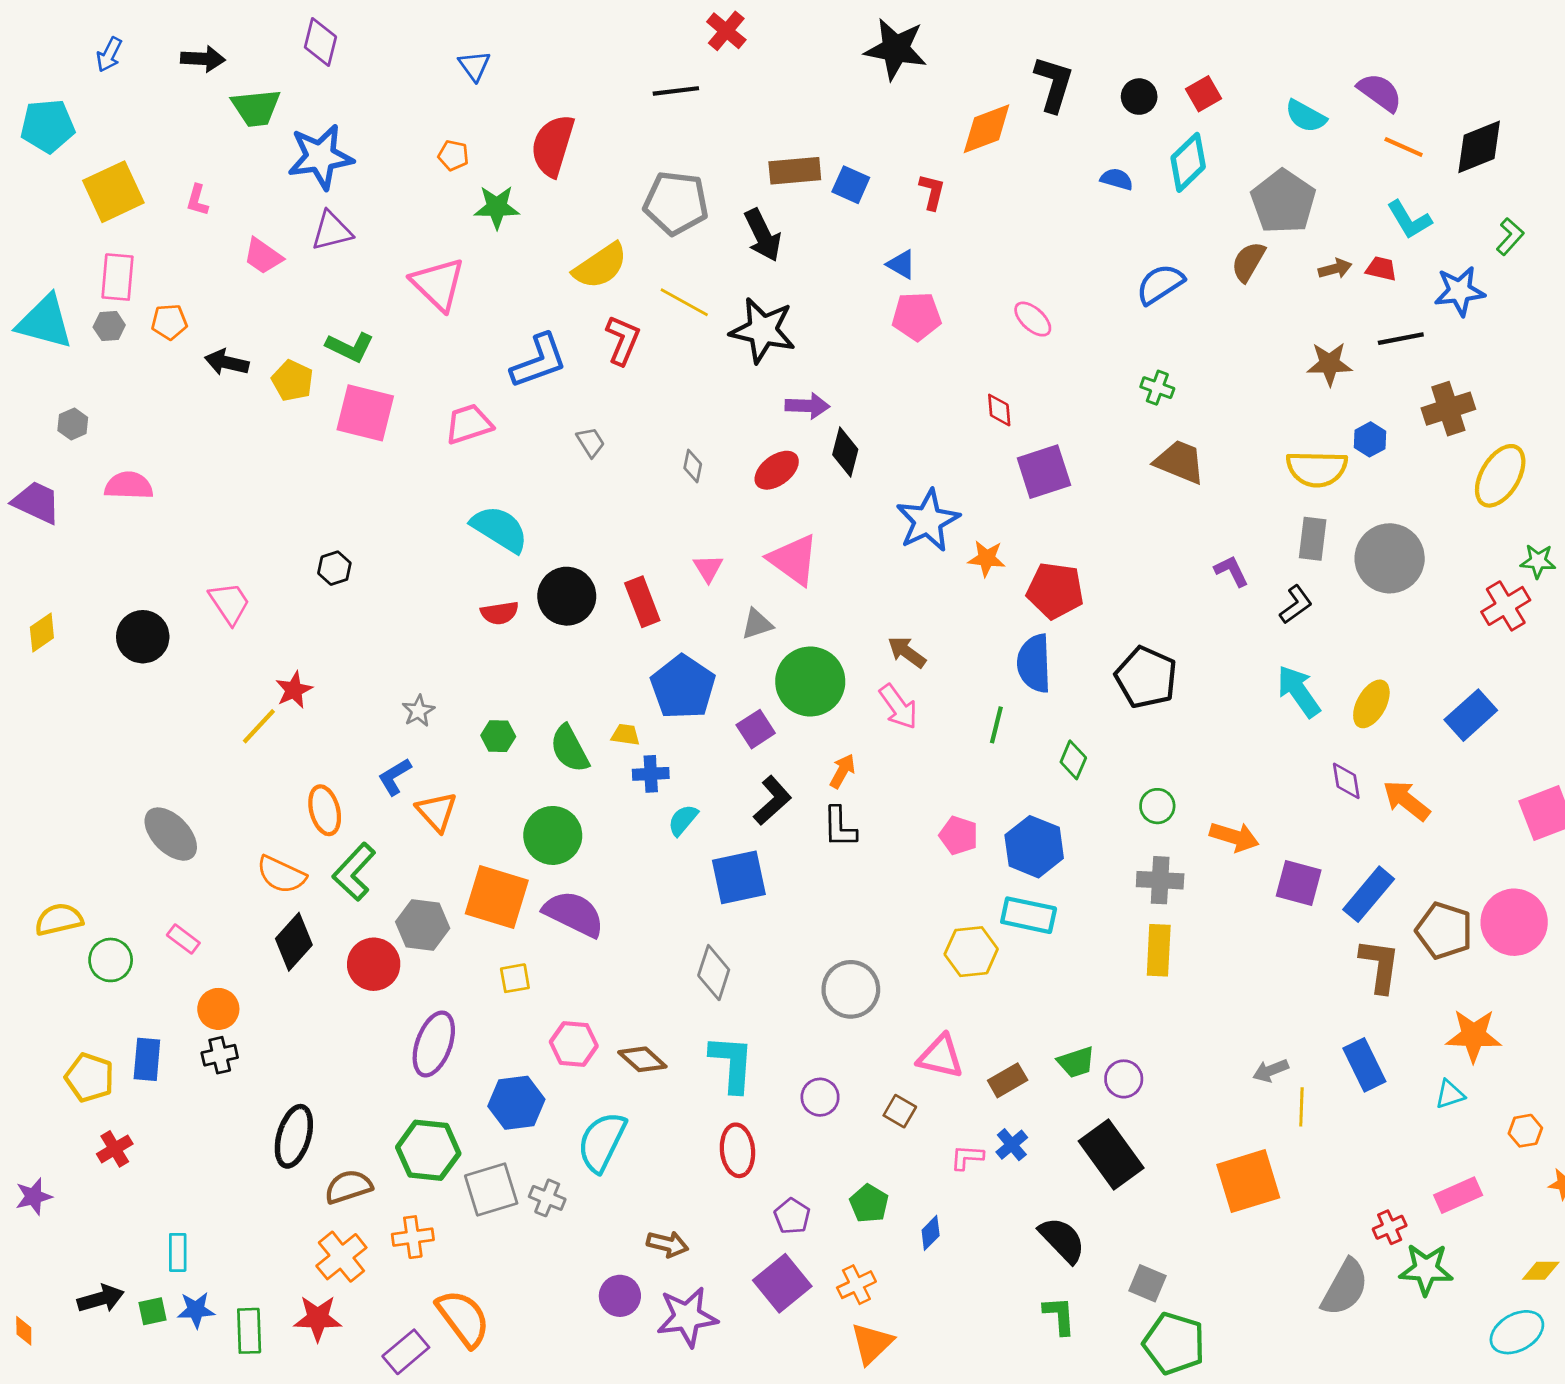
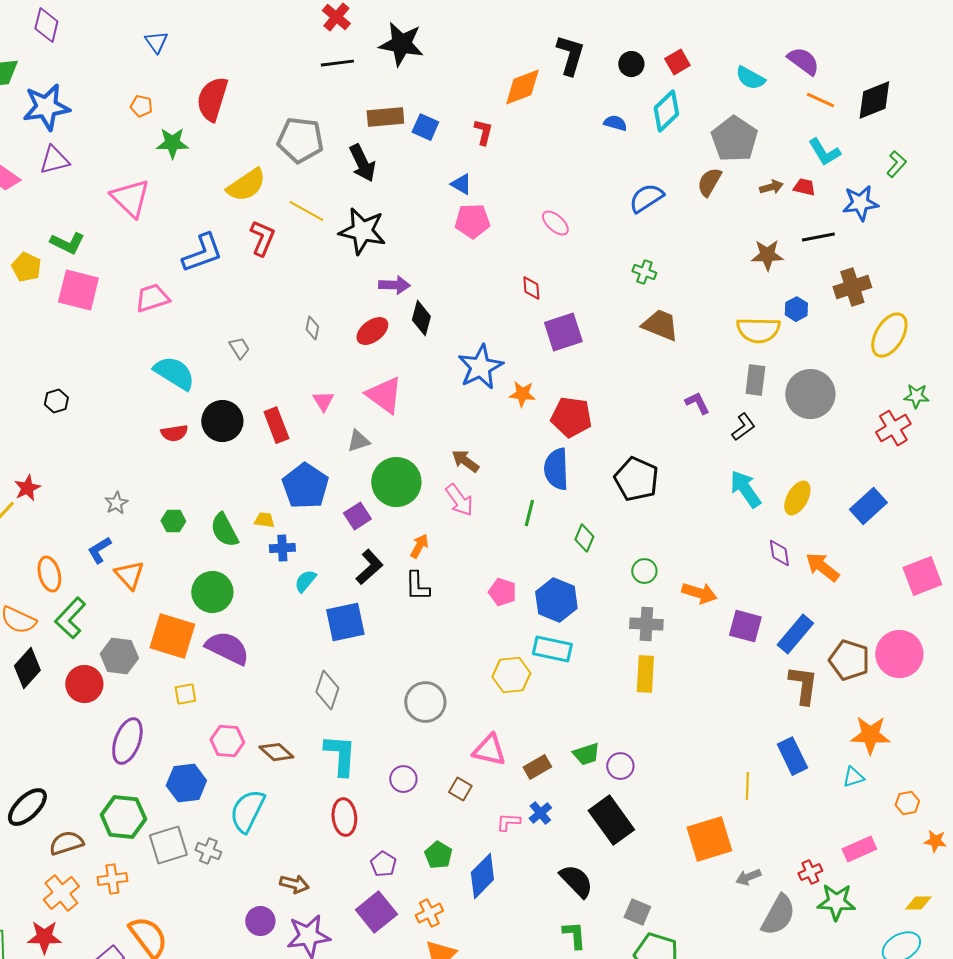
black star: (896, 49) -> (401, 44), moved
black line: (676, 91) -> (337, 63), moved
gray trapezoid: (591, 442) -> (239, 348), moved
gray arrow: (1271, 1071) -> (748, 877), moved
black ellipse: (294, 1136) -> (27, 807), turned 30
blue diamond: (931, 1233) -> (482, 876), size x1.8

